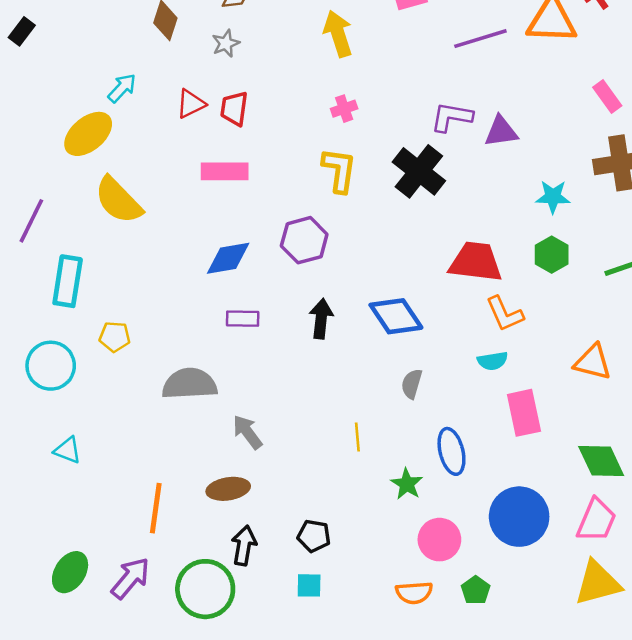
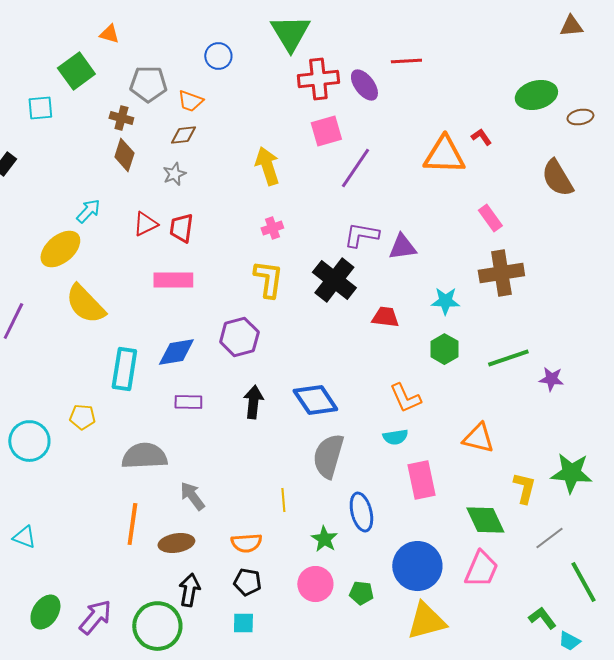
purple line: (480, 39) -> (355, 168), moved, turned -39
red trapezoid: (476, 262) -> (385, 317), moved, size x0.6
cyan rectangle: (68, 281) -> (124, 369), moved
gray semicircle: (412, 384) -> (328, 456), size x1.8
cyan triangle: (68, 450) -> (24, 537), moved
orange line: (156, 508) -> (132, 524), moved
pink circle: (439, 540) -> (315, 584), moved
yellow triangle: (598, 583) -> (426, 621), moved
green pentagon: (476, 590) -> (361, 593), moved, turned -30
orange semicircle: (414, 593) -> (246, 543), moved

